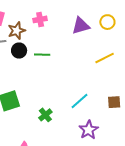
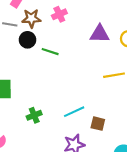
pink cross: (40, 19) -> (59, 14), turned -32
brown square: (114, 102) -> (98, 124), moved

